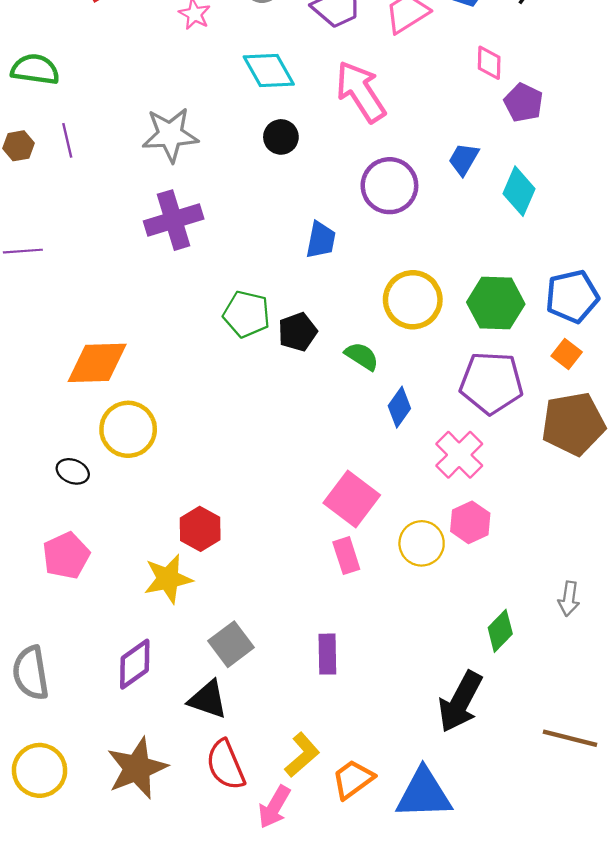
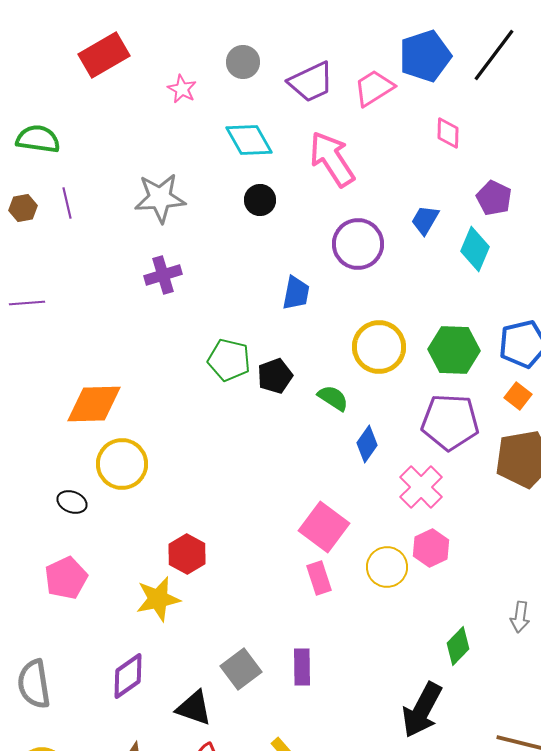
purple pentagon: (523, 103) -> (494, 198), moved
purple cross: (174, 220) -> (163, 275), size x0.7
gray square: (231, 644) -> (241, 669), moved

